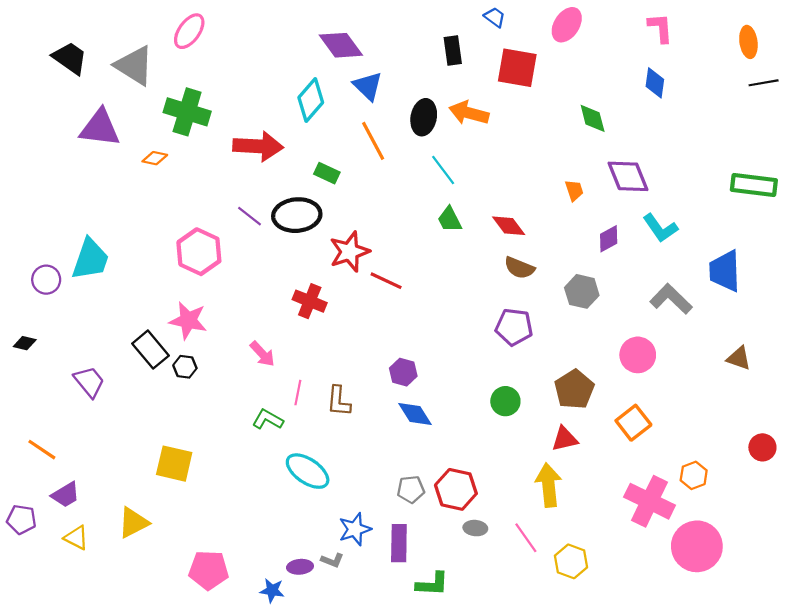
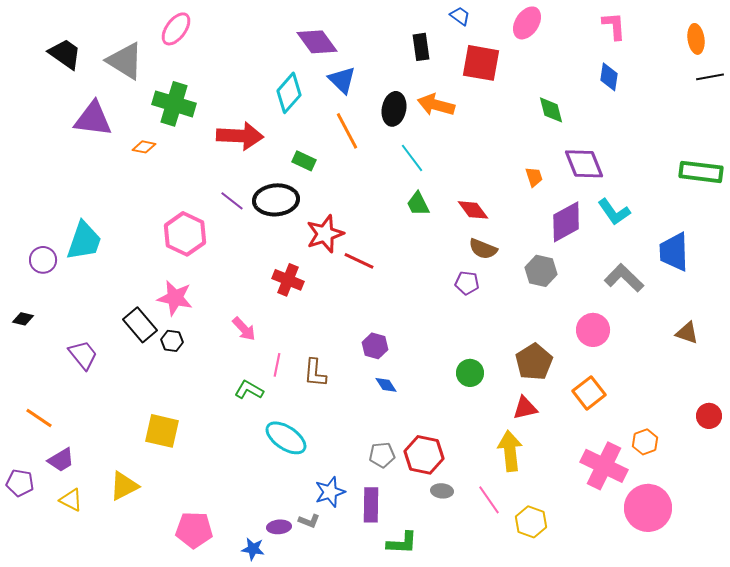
purple diamond: (609, 239) -> (566, 222), size x1.6
purple pentagon: (514, 327) -> (467, 283), moved, size x0.7
blue diamond: (415, 414) -> (386, 385), size x0.7

